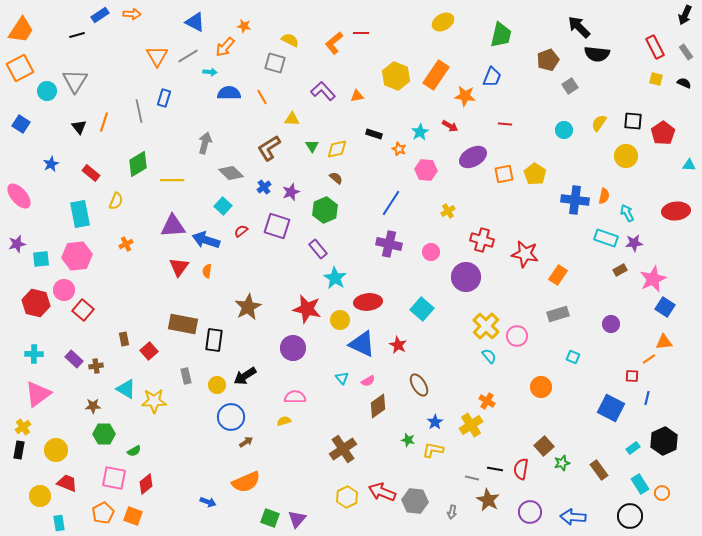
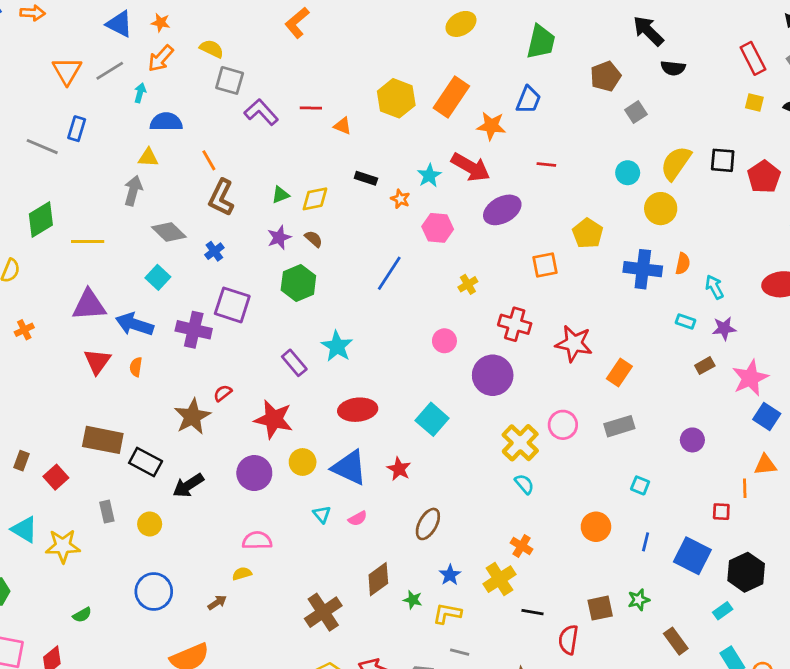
orange star: (244, 26) -> (161, 23), moved
red line: (361, 33) -> (311, 108), moved
yellow semicircle: (290, 40) -> (212, 49), moved
orange L-shape: (334, 43) -> (297, 23), moved
black semicircle: (597, 54) -> (673, 68), size x0.7
cyan arrow: (210, 72) -> (140, 93), turned -80
purple L-shape: (323, 91) -> (261, 112), moved
orange triangle: (357, 96) -> (342, 126), turned 32
orange line: (262, 97) -> (209, 160), moved
gray line: (139, 111) -> (42, 147), turned -55
yellow triangle: (292, 119) -> (148, 158), moved
yellow semicircle: (599, 123) -> (676, 163), size x1.5
red arrow: (450, 126) -> (471, 167), size x1.8
green triangle: (312, 146) -> (281, 195), turned 40
brown L-shape: (269, 148) -> (221, 198), turned -32
yellow circle: (626, 156) -> (661, 209), moved
orange square: (504, 174) -> (545, 265), moved
purple star: (291, 192) -> (279, 237), moved
red semicircle: (241, 231) -> (223, 393), moved
cyan rectangle: (606, 238) -> (685, 321), size x0.6
purple cross: (389, 244) -> (194, 330), moved
purple rectangle: (318, 249) -> (294, 363), moved
cyan star: (335, 278) -> (337, 346), moved
yellow circle: (340, 320) -> (303, 462), moved
pink circle: (517, 336) -> (563, 425), moved
brown rectangle: (124, 339) -> (22, 461), turned 32
black rectangle: (214, 340) -> (146, 462), turned -70
orange line: (649, 359) -> (745, 488), turned -56
black arrow: (245, 376) -> (188, 485), moved
brown ellipse: (419, 385) -> (428, 524), turned 60
blue line: (647, 398) -> (646, 542), moved
brown diamond: (378, 406) -> (378, 579), moved
blue circle: (231, 417) -> (154, 591), moved
black hexagon: (664, 441) -> (746, 572), moved
brown arrow: (246, 442) -> (217, 603), moved
brown square: (544, 446) -> (600, 608), turned 30
green semicircle: (134, 451) -> (82, 615), moved
green star: (562, 463) -> (639, 600), moved
black line: (495, 469) -> (533, 612), moved
gray line: (472, 478) -> (460, 652), moved

